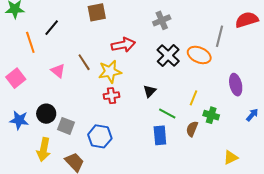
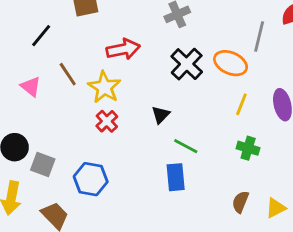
black line: (52, 28) -> (41, 36), moved
yellow star: (110, 72) -> (104, 87), turned -30
red cross: (112, 96) -> (107, 121), turned -35
yellow line: (193, 98) -> (241, 104), moved
brown semicircle: (192, 129) -> (240, 202), moved

